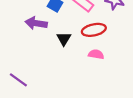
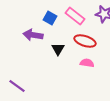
red ellipse: (94, 30) -> (85, 41), turned 30

